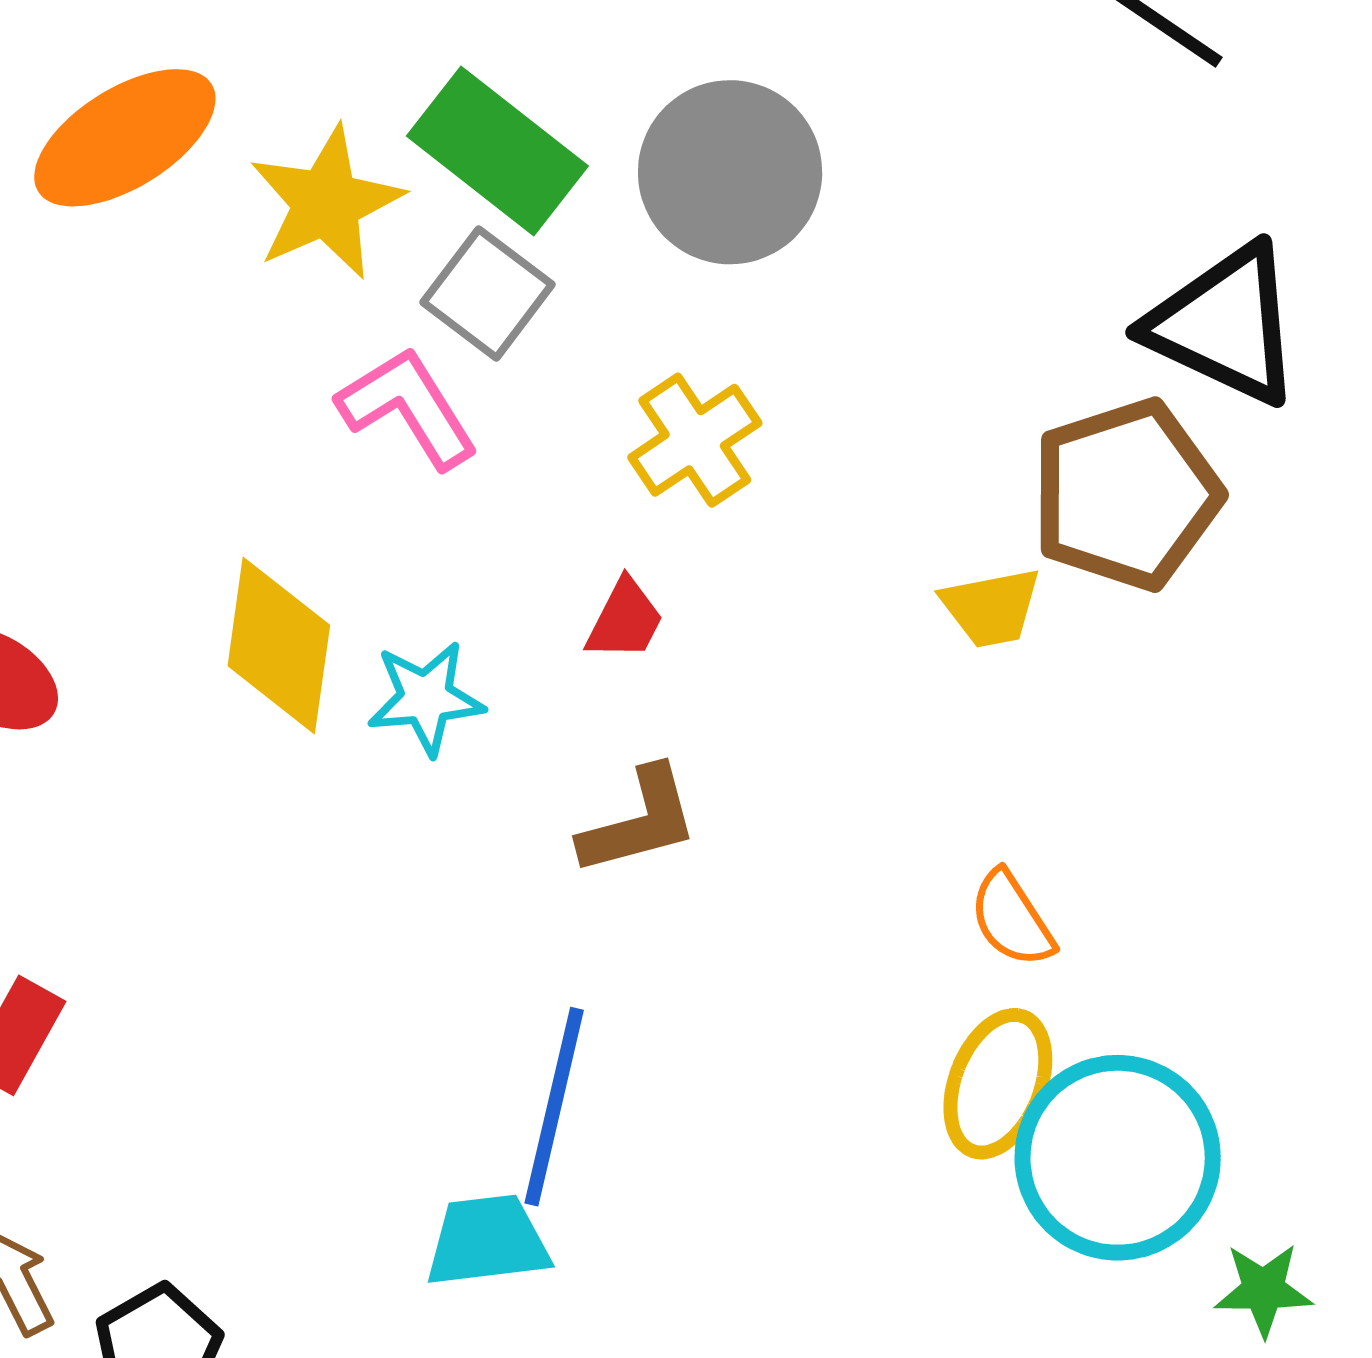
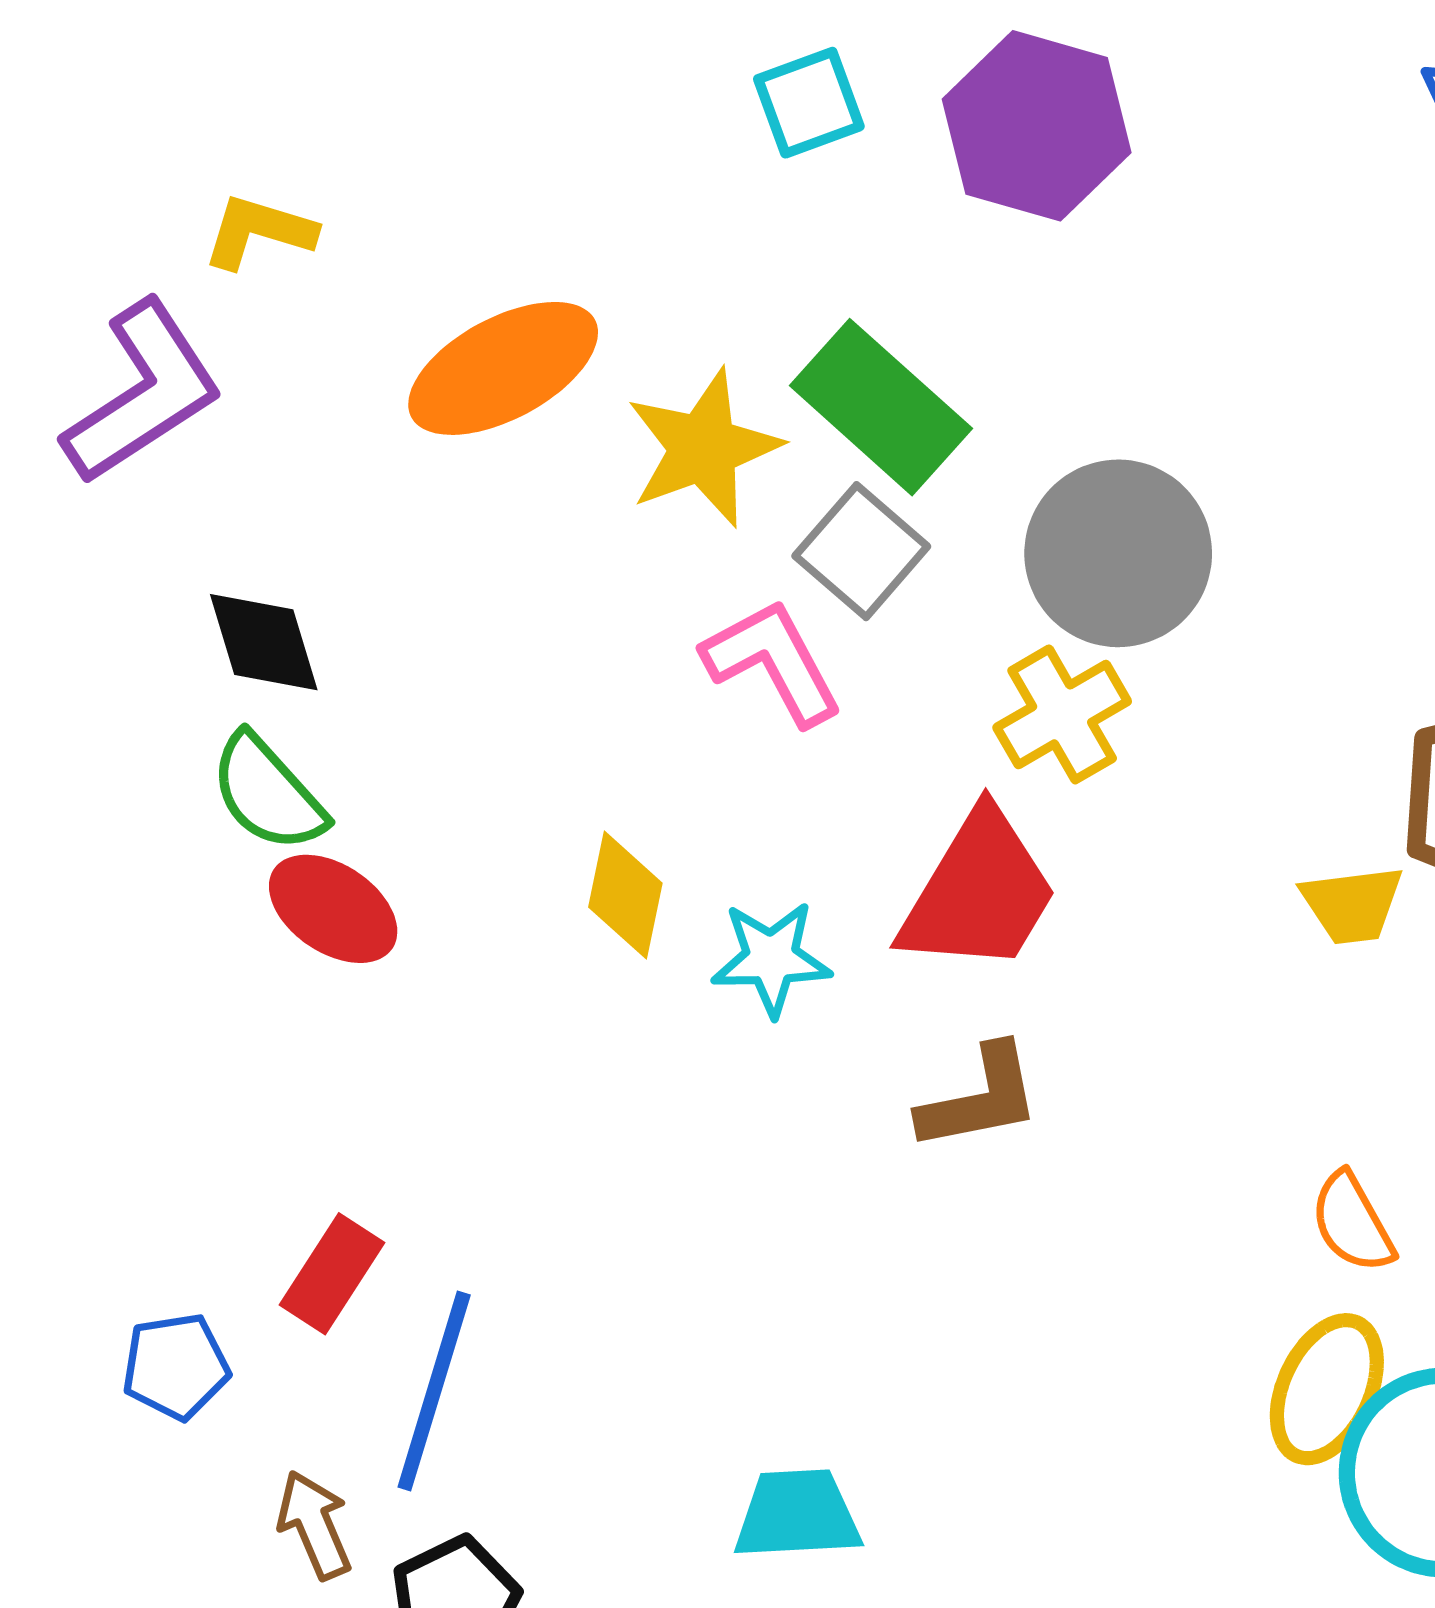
gray circle: (730, 172) -> (1118, 553), moved
red trapezoid: (625, 620) -> (979, 892), size x2.0
yellow diamond: (279, 646) -> (625, 895), size x0.7
blue line: (554, 1107) -> (434, 1391), moved

